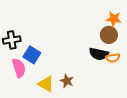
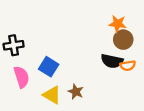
orange star: (114, 19) -> (118, 24), moved
blue square: (32, 55) -> (49, 67), moved

